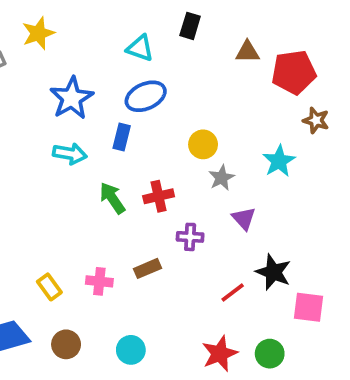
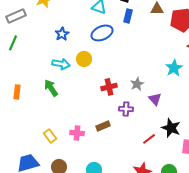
blue star: (72, 98) -> (62, 34), size x0.6
blue rectangle: (122, 137) -> (128, 16), moved
yellow circle: (203, 144) -> (84, 59), moved
gray star: (222, 178) -> (137, 84), moved
green arrow: (112, 198) -> (51, 88), moved

